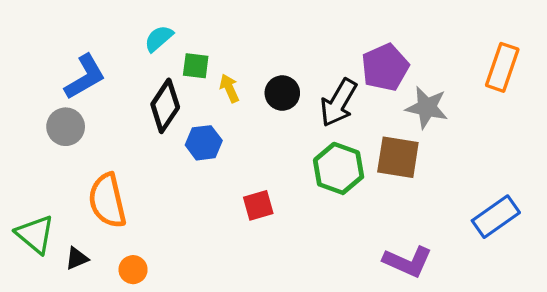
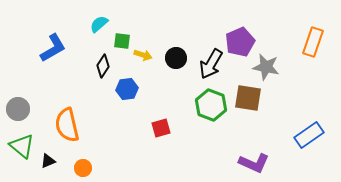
yellow arrow: (229, 88) -> (143, 55), turned 132
black diamond: (165, 106) -> (103, 66), size x0.7
gray circle: (66, 127) -> (18, 109), moved

